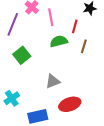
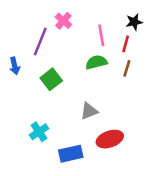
pink line: (51, 17) -> (101, 35), moved
red line: (75, 26) -> (126, 44), moved

